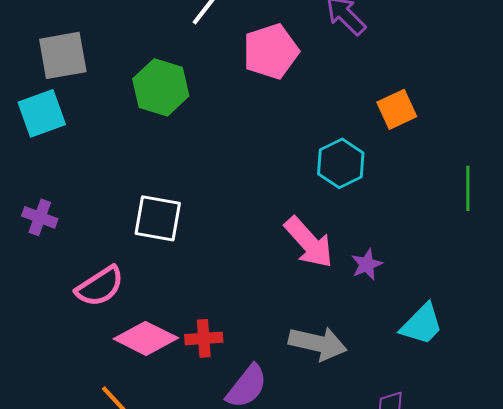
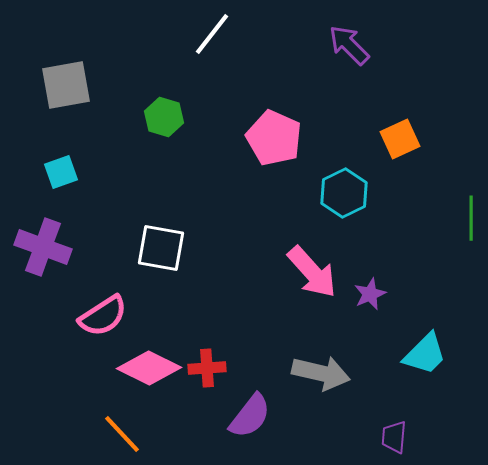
pink pentagon: (271, 51) -> (274, 138), moved, turned -30
green hexagon: (161, 87) -> (164, 117), size x0.7
cyan square: (42, 113) -> (61, 172), moved, size x0.7
purple cross: (40, 217) -> (43, 247), size x1.6

